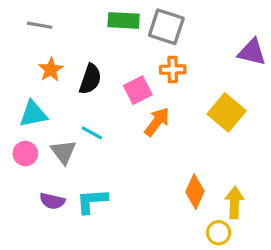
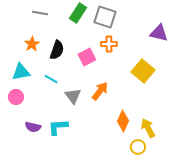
green rectangle: (124, 20) -> (78, 13), turned -60
gray line: (40, 25) -> (40, 13), moved
orange arrow: (157, 122) -> (100, 91), moved
cyan line: (92, 133) -> (51, 79), moved
gray triangle: (63, 152) -> (73, 96), moved
yellow arrow: (234, 203) -> (148, 128), turned -30

